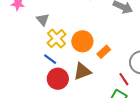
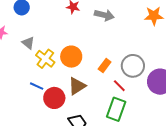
orange rectangle: (104, 52) -> (105, 65), moved
blue line: (50, 59) -> (37, 86), moved

